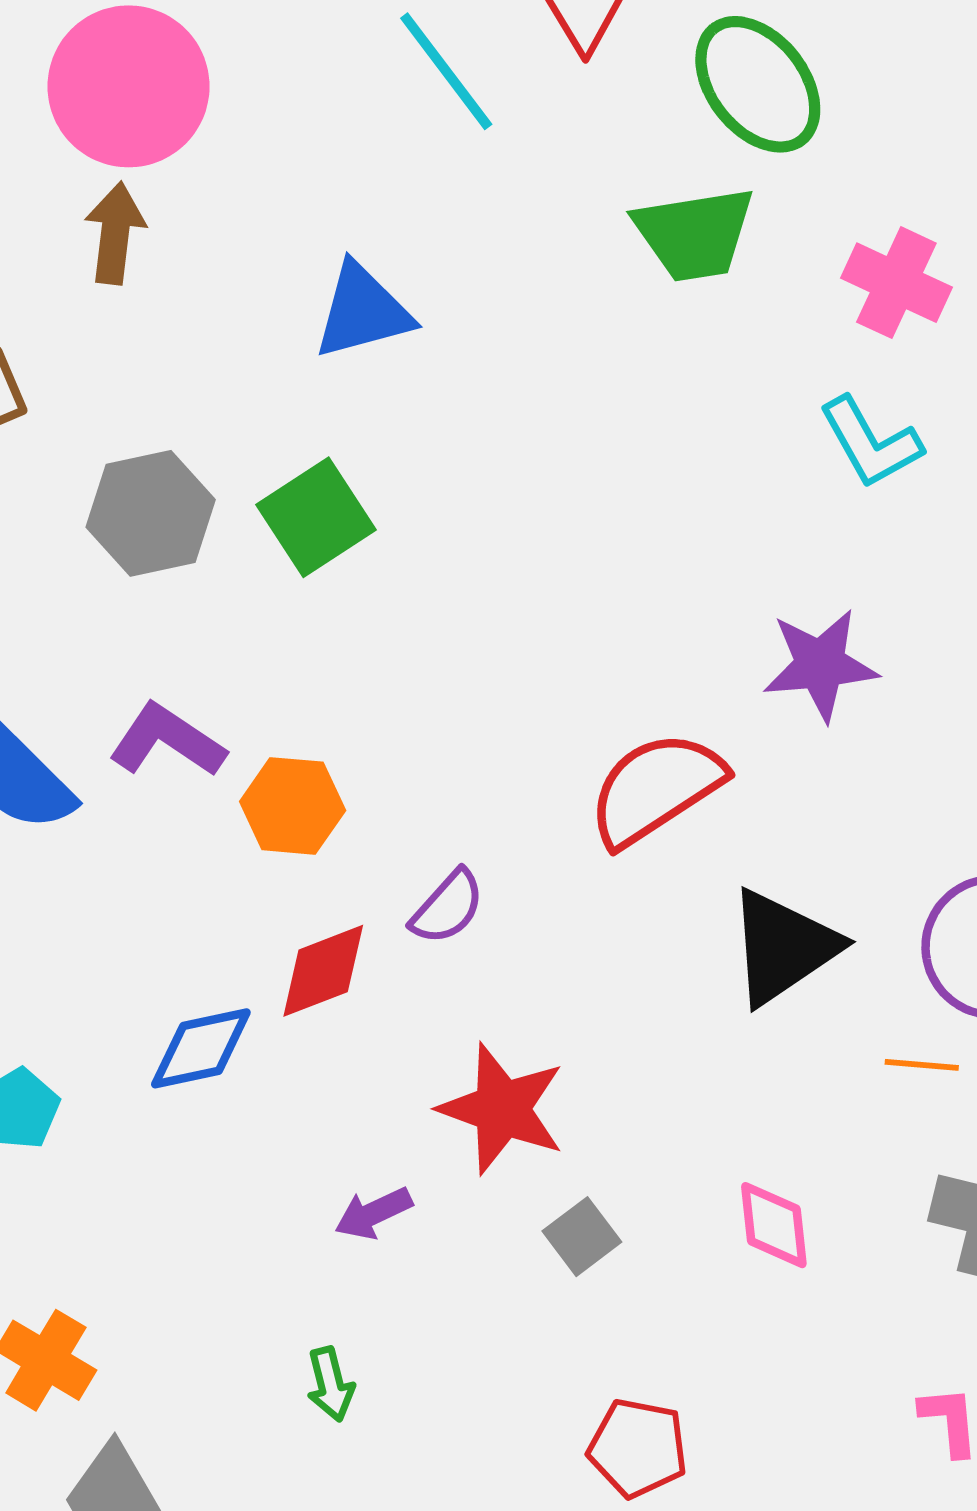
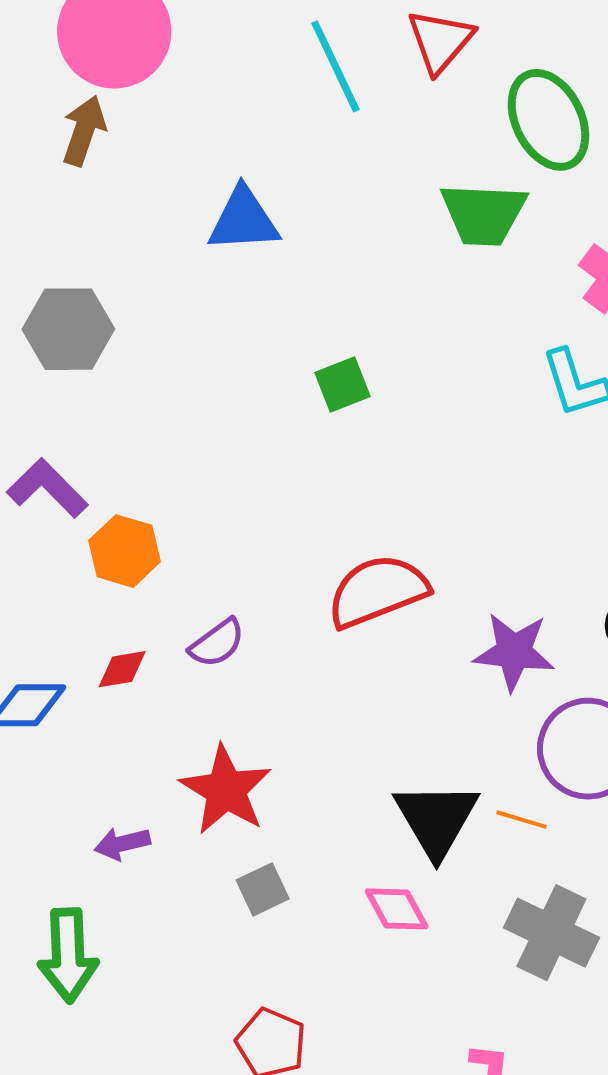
green square: (316, 517) -> (342, 384), moved, size x0.7
purple star: (820, 665) -> (514, 652), moved
black triangle: (783, 947) -> (436, 819), moved, turned -38
red diamond: (323, 971) -> (122, 669), size x0.7
pink diamond: (774, 1225) -> (397, 909), turned -34
green arrow: (330, 1384) -> (68, 955), size x1.8

